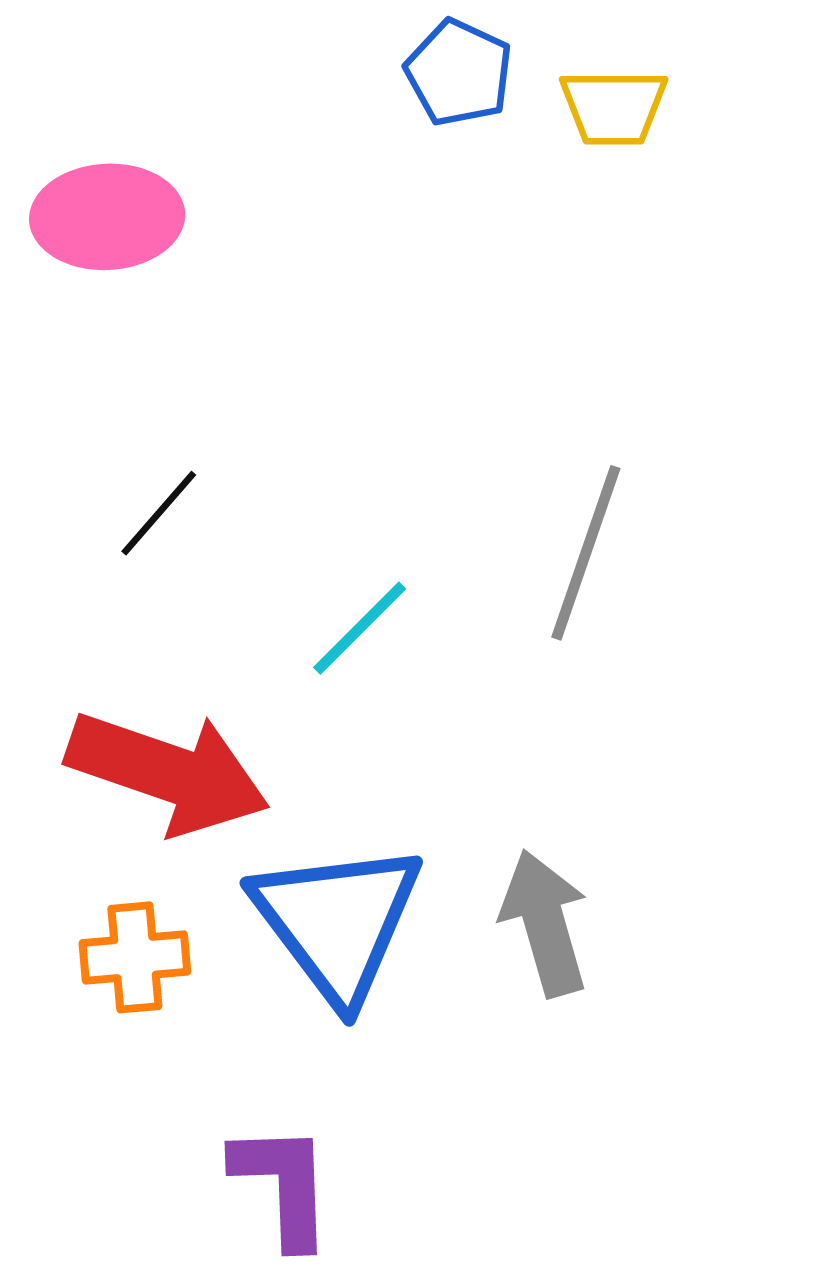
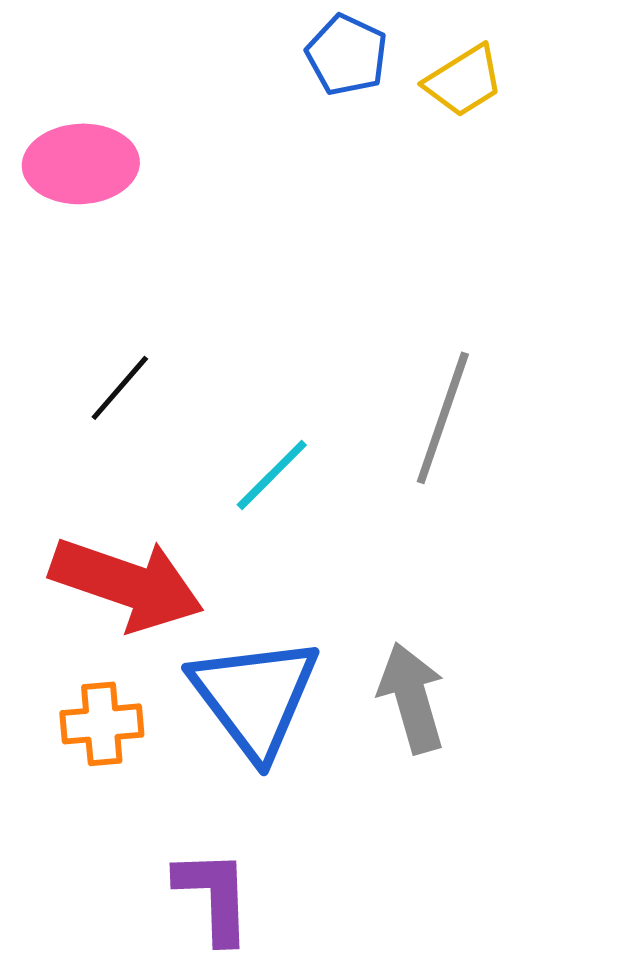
yellow trapezoid: (614, 107) -> (464, 81), turned -32

